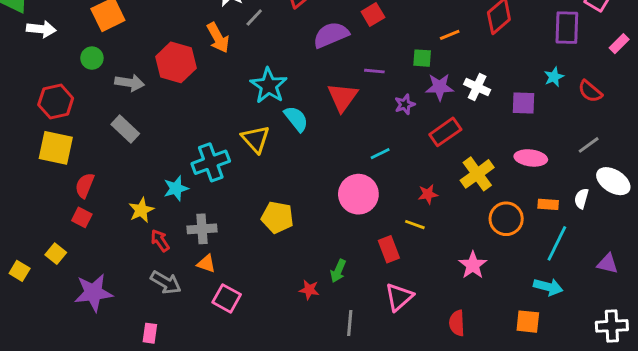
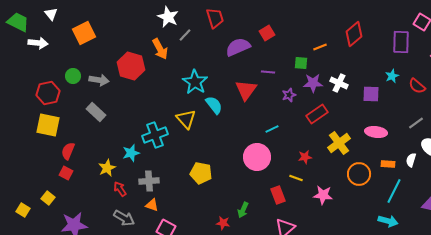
green circle: (92, 58) -> (73, 76), moved
pink star: (473, 265) -> (323, 195), moved, turned -30

